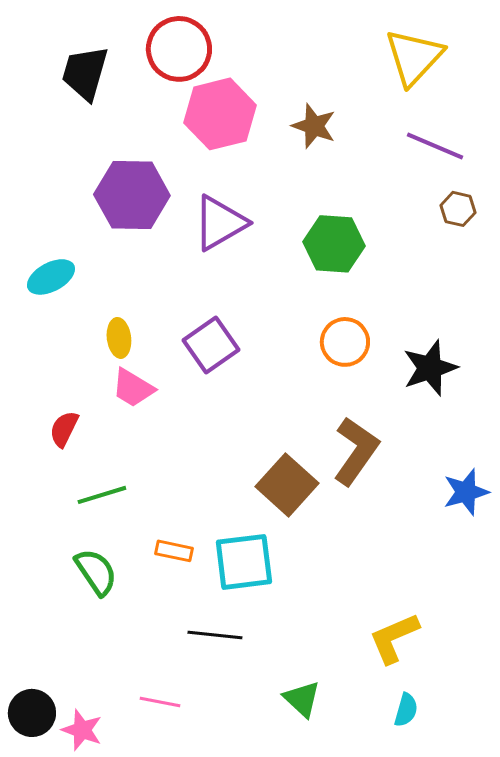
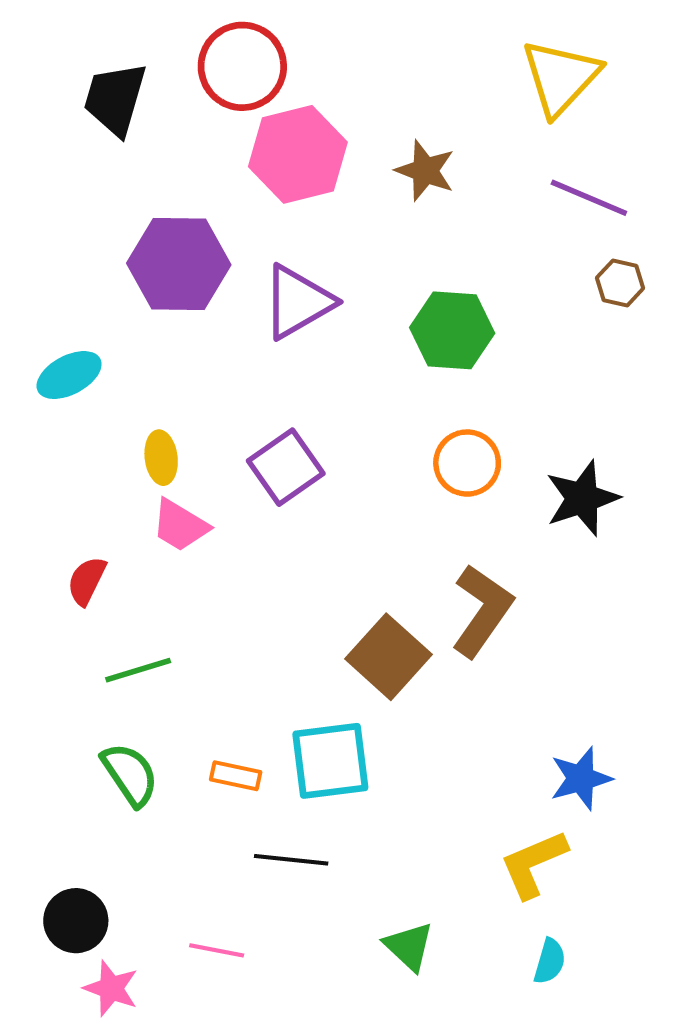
blue star: (466, 492) -> (581, 778), moved
orange rectangle: (174, 551) -> (236, 776), moved
black circle: (32, 713) -> (76, 921), moved

